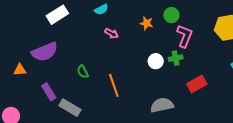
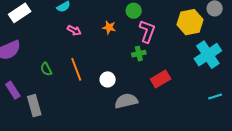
orange star: (146, 23) -> (109, 27), moved
white circle: (156, 61) -> (108, 79), moved
orange line: (114, 85) -> (76, 69), moved
gray rectangle: (70, 108) -> (34, 106), turned 45

